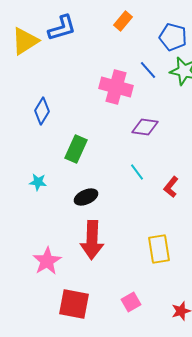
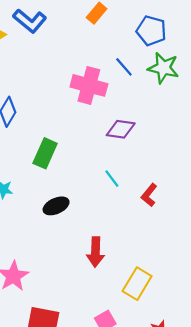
blue L-shape: (62, 28) -> (30, 21), turned 56
red arrow: (92, 240) -> (95, 252), moved, size x0.7
yellow rectangle: (159, 249) -> (137, 284), moved, turned 40

